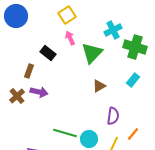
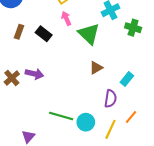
green cross: (135, 47) -> (133, 28), size x0.7
green triangle: (92, 53) -> (89, 34), turned -30
brown rectangle: (29, 71) -> (19, 32), moved
cyan rectangle: (133, 80) -> (127, 79), moved

